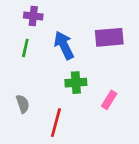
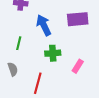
green line: (25, 48) -> (19, 43), moved

